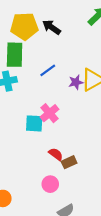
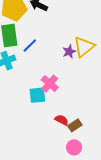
blue line: (48, 70) -> (30, 46), moved
pink circle: (50, 184) -> (74, 147), moved

